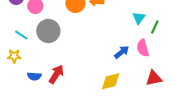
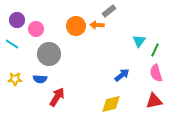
cyan line: (21, 35) -> (12, 44), moved
pink semicircle: (143, 48) -> (156, 73), moved
blue semicircle: (34, 76) -> (40, 79), moved

